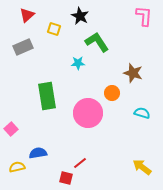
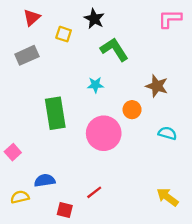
pink L-shape: (144, 16) -> (170, 19), turned -95
cyan star: (78, 63) -> (95, 85), moved
red square: (66, 178) -> (65, 210), moved

